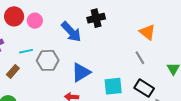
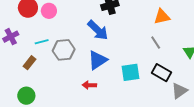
blue arrow: (71, 32) -> (98, 30), moved
orange triangle: (147, 32) -> (162, 17), turned -48

